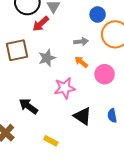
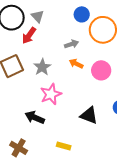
pink star: (65, 88) -> (51, 94), moved

